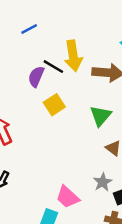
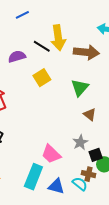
purple semicircle: (36, 76) -> (17, 57), moved, turned 48

